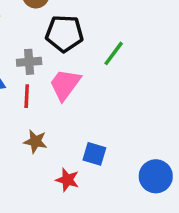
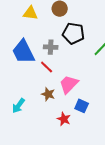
pink trapezoid: (65, 85) -> (69, 84), moved
red line: (27, 96) -> (47, 67), turned -56

